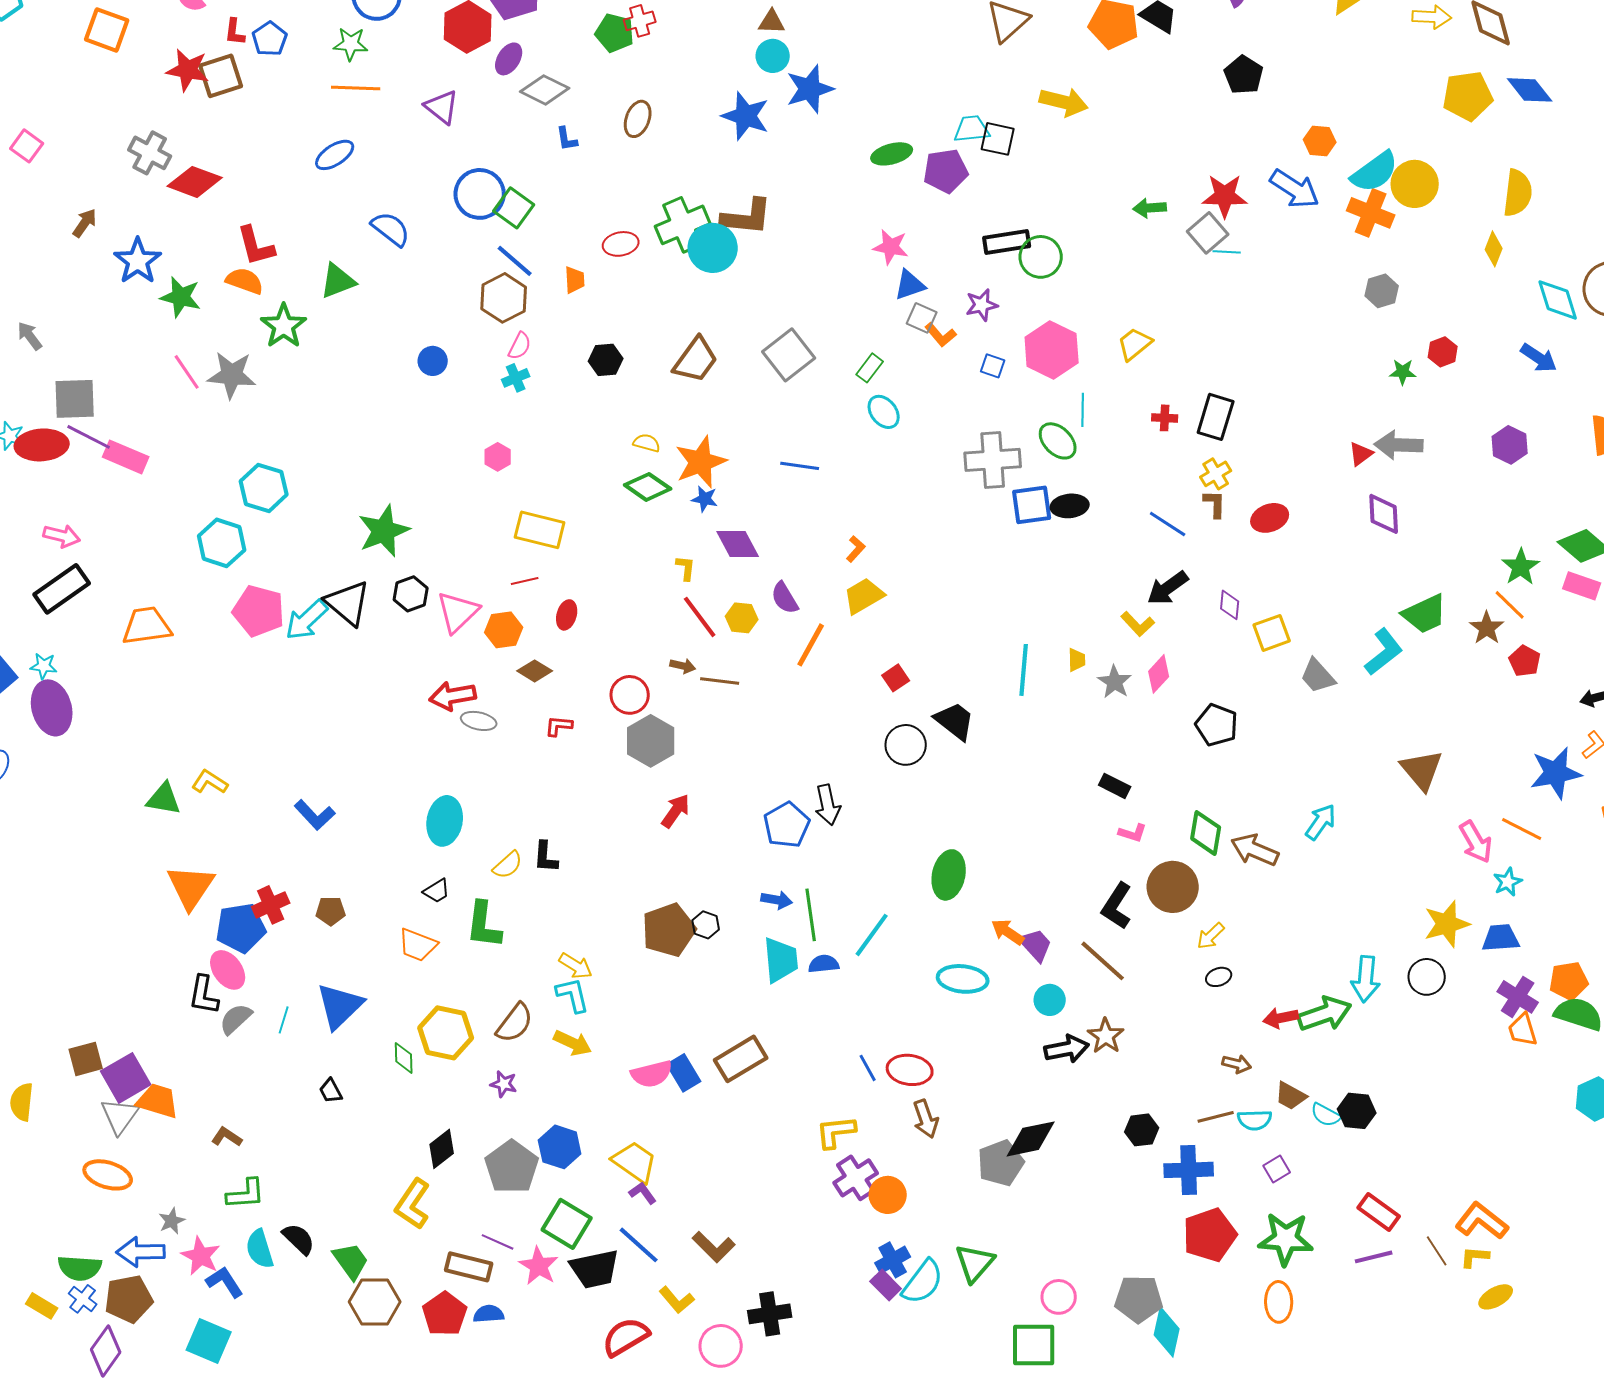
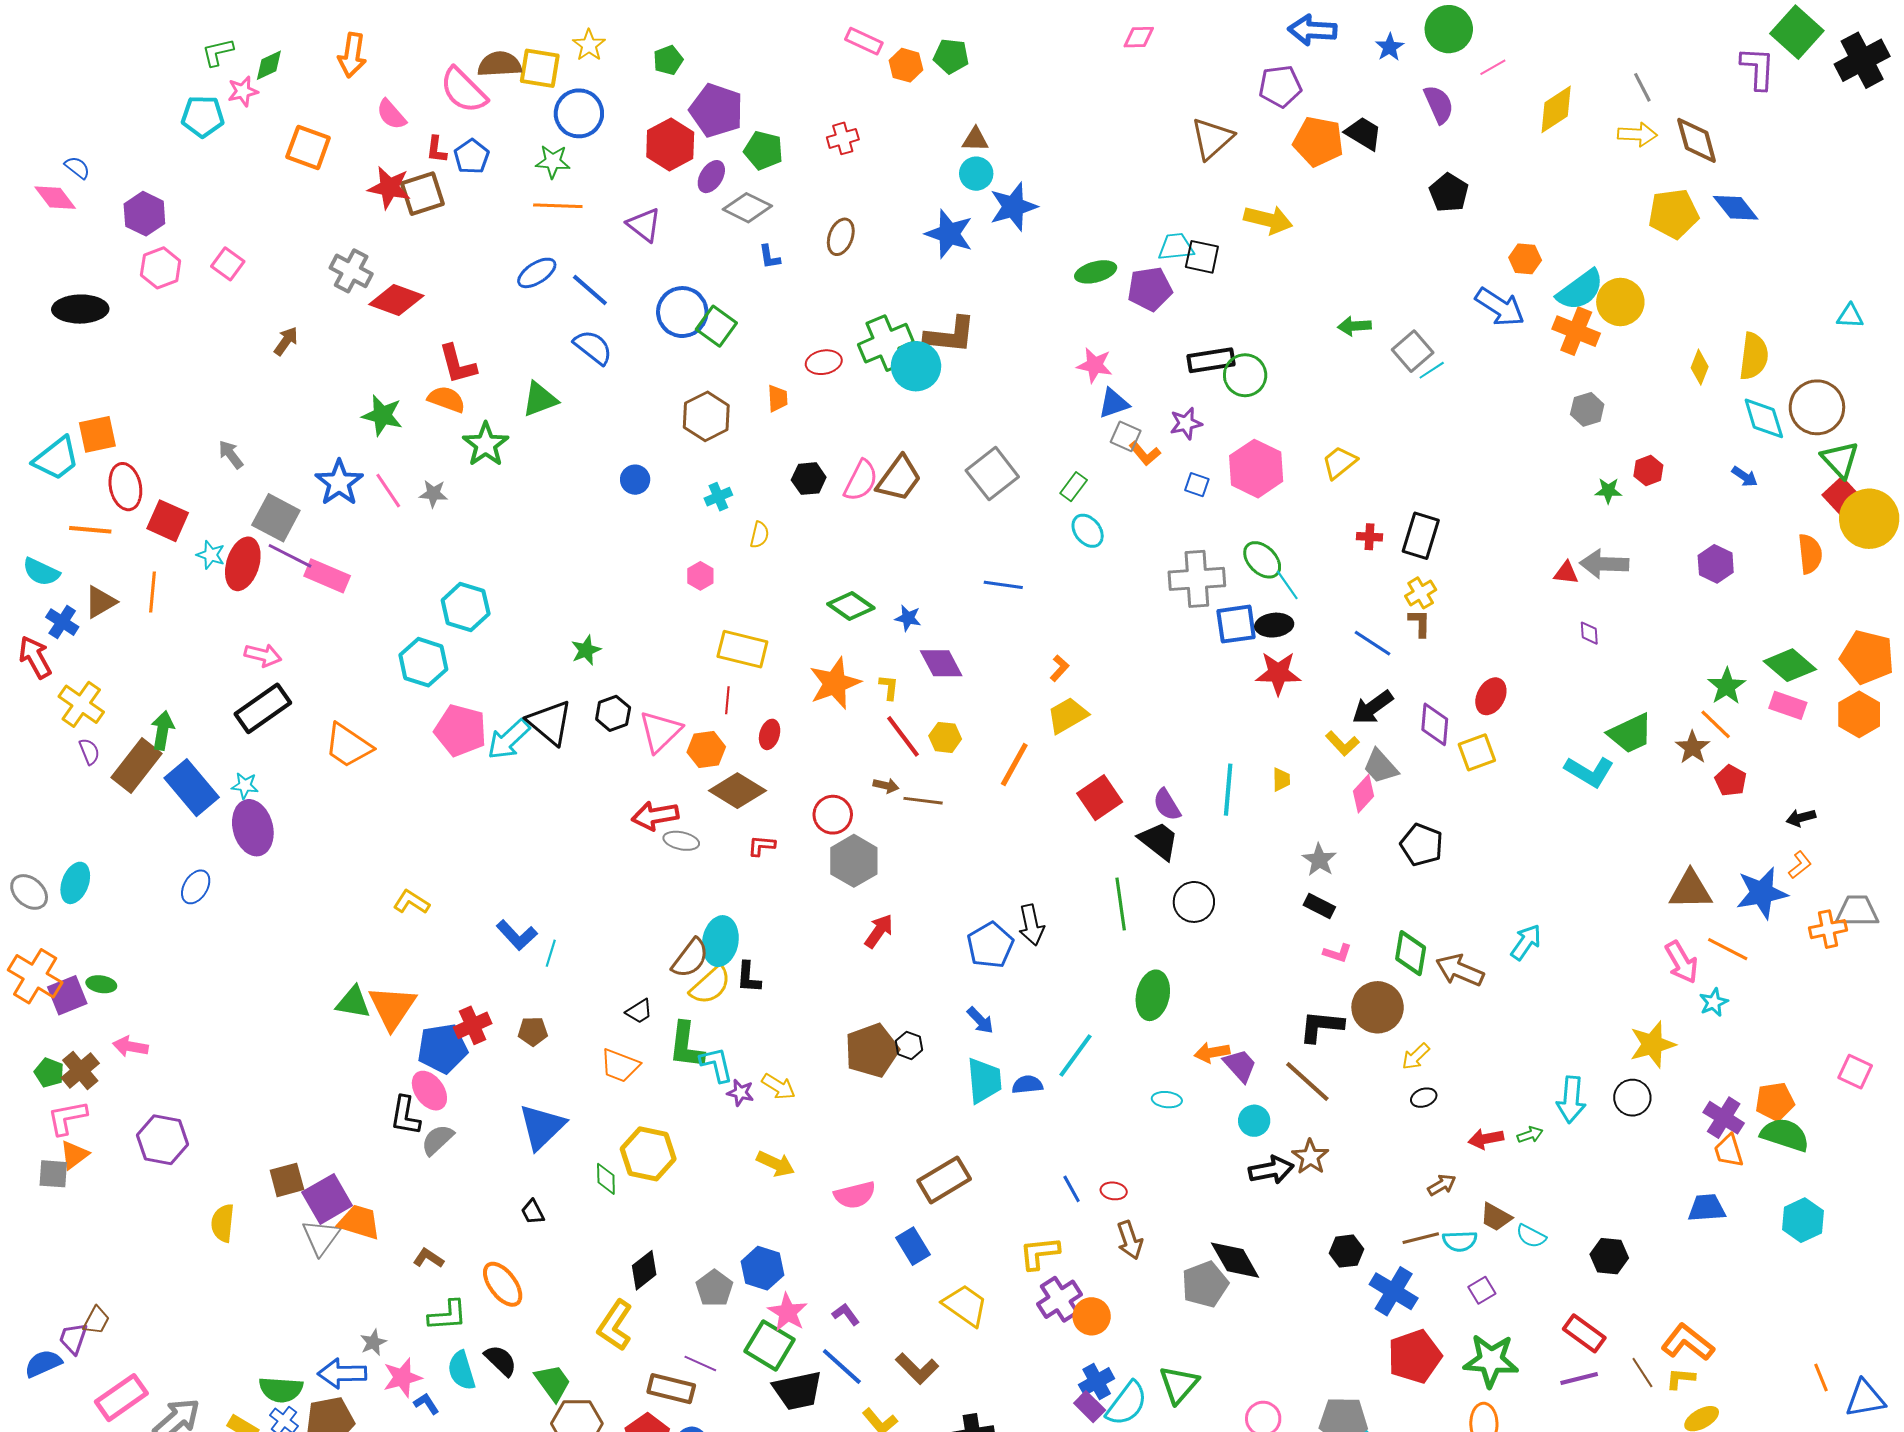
green pentagon: (615, 33) -> (764, 150), moved
yellow semicircle: (1518, 193) -> (1754, 356), moved
red star: (1225, 196) -> (1278, 673), moved
cyan line: (1227, 252) -> (1432, 370), turned -36
blue star: (138, 261) -> (339, 483), moved
blue line: (515, 261) -> (590, 290), moved
pink semicircle: (520, 346) -> (861, 481), moved, size x1.5
blue arrow: (1539, 358) -> (1745, 477), size x0.7
gray star: (232, 375) -> (433, 494), size x0.6
gray square: (75, 399) -> (276, 518), turned 30
cyan line: (1083, 410) -> (1287, 585), moved, turned -36
yellow semicircle: (647, 443) -> (759, 535), moved, turned 88
red ellipse: (42, 445) -> (243, 564), turned -69
red triangle: (1361, 454) -> (1566, 573), turned 44
orange star: (701, 462) -> (835, 683), moved
purple diamond: (1384, 514) -> (1589, 633), size x0.6
red ellipse: (1270, 518) -> (1491, 696), moved, turned -42
green star: (384, 531) -> (586, 650), size x0.6
red line: (525, 581) -> (727, 700), turned -72
purple semicircle: (785, 598) -> (1167, 805), moved
purple diamond: (1230, 605) -> (1435, 724), size x1.4
orange trapezoid: (147, 626) -> (348, 745), turned -138
cyan L-shape: (1384, 652) -> (1589, 772), turned 69
brown diamond: (535, 671) -> (737, 791), size x1.6
gray trapezoid: (1318, 676) -> (1381, 767), moved
red square: (896, 678) -> (1100, 798), size x1.6
gray star: (1115, 682) -> (1319, 860), moved
black circle: (906, 745) -> (1194, 902), moved
brown triangle: (1422, 770) -> (1691, 890), moved, turned -51
green triangle: (164, 799) -> (353, 1002), moved
cyan ellipse: (445, 821) -> (720, 941), moved
yellow semicircle: (508, 865) -> (710, 985), size x1.4
blue arrow: (777, 900) -> (980, 1020), turned 36
black L-shape: (1117, 906) -> (1321, 1026), turned 63
green line: (811, 915) -> (1121, 904), moved
orange arrow: (1008, 932) -> (1212, 1052), turned -44
blue trapezoid: (1501, 938) -> (1707, 1208), moved
cyan ellipse: (963, 979) -> (1167, 1100), size x0.6
cyan L-shape: (573, 995) -> (716, 1065), moved
green arrow: (1325, 1014) -> (1530, 1135), size x0.5
cyan line: (284, 1020) -> (551, 953), moved
brown semicircle: (515, 1023) -> (690, 958), moved
brown arrow: (1237, 1064) -> (1442, 1185), turned -44
red ellipse: (910, 1070) -> (1114, 1191), size x0.6
blue rectangle: (684, 1073) -> (913, 1246), moved
purple star: (504, 1084) -> (740, 1093), moved
black hexagon: (1357, 1111) -> (1609, 1256), moved
black diamond: (1031, 1139) -> (1235, 1260), turned 72
yellow trapezoid: (635, 1162) -> (965, 1305), moved
gray pentagon: (512, 1167) -> (714, 1288), size x0.7
blue cross: (1189, 1170) -> (1394, 1291), turned 33
orange ellipse: (108, 1175) -> (503, 1284), moved, turned 36
pink star: (201, 1256) -> (402, 1378), turned 30
pink star: (539, 1266) -> (788, 1312), moved
blue L-shape: (225, 1282) -> (426, 1404), size x0.7

